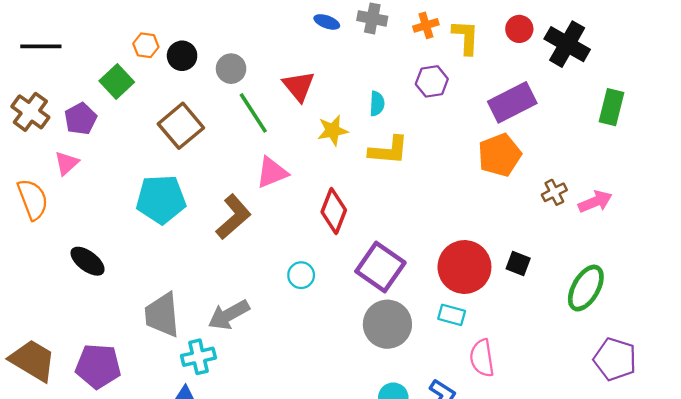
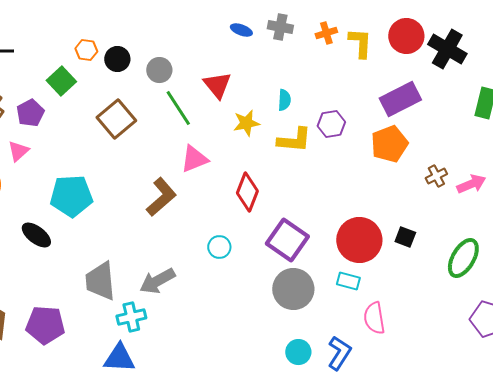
red circle: (519, 29) -> (406, 36), size x1.5
purple hexagon: (432, 81) -> (331, 124), moved
cyan pentagon: (161, 199) -> (71, 196), moved

